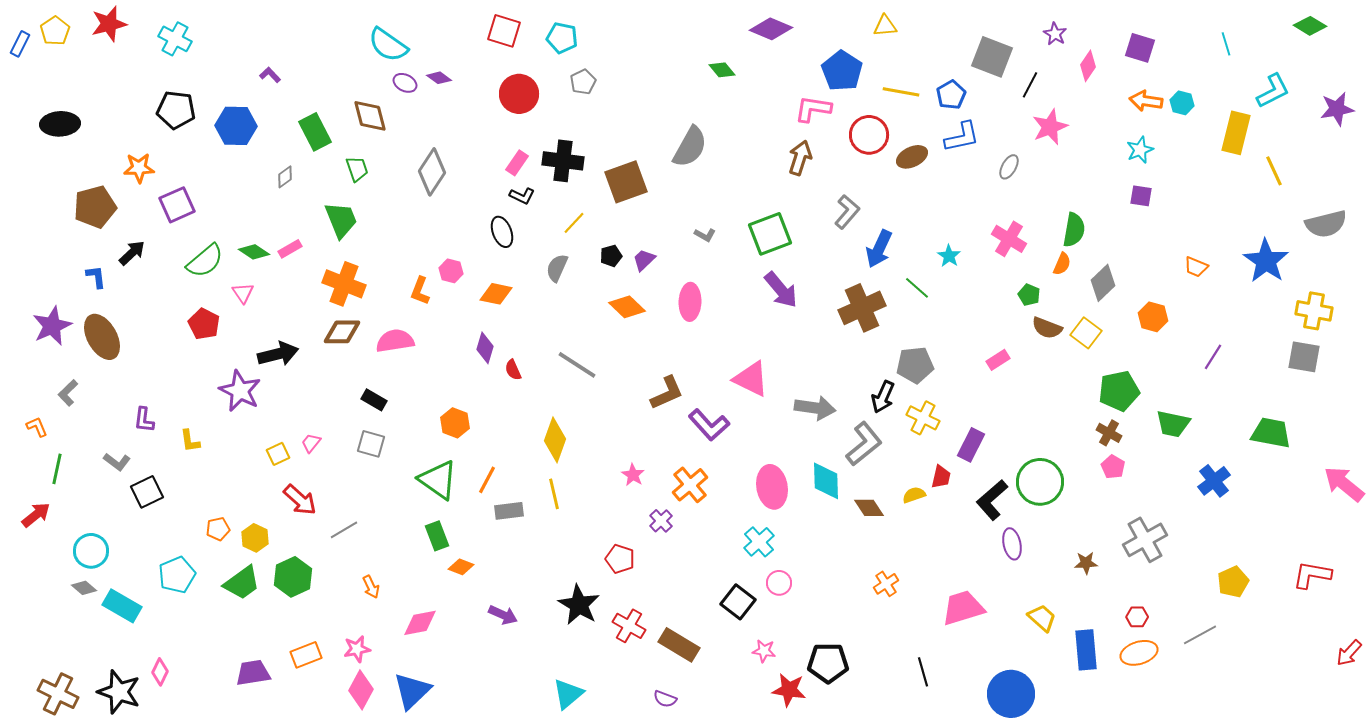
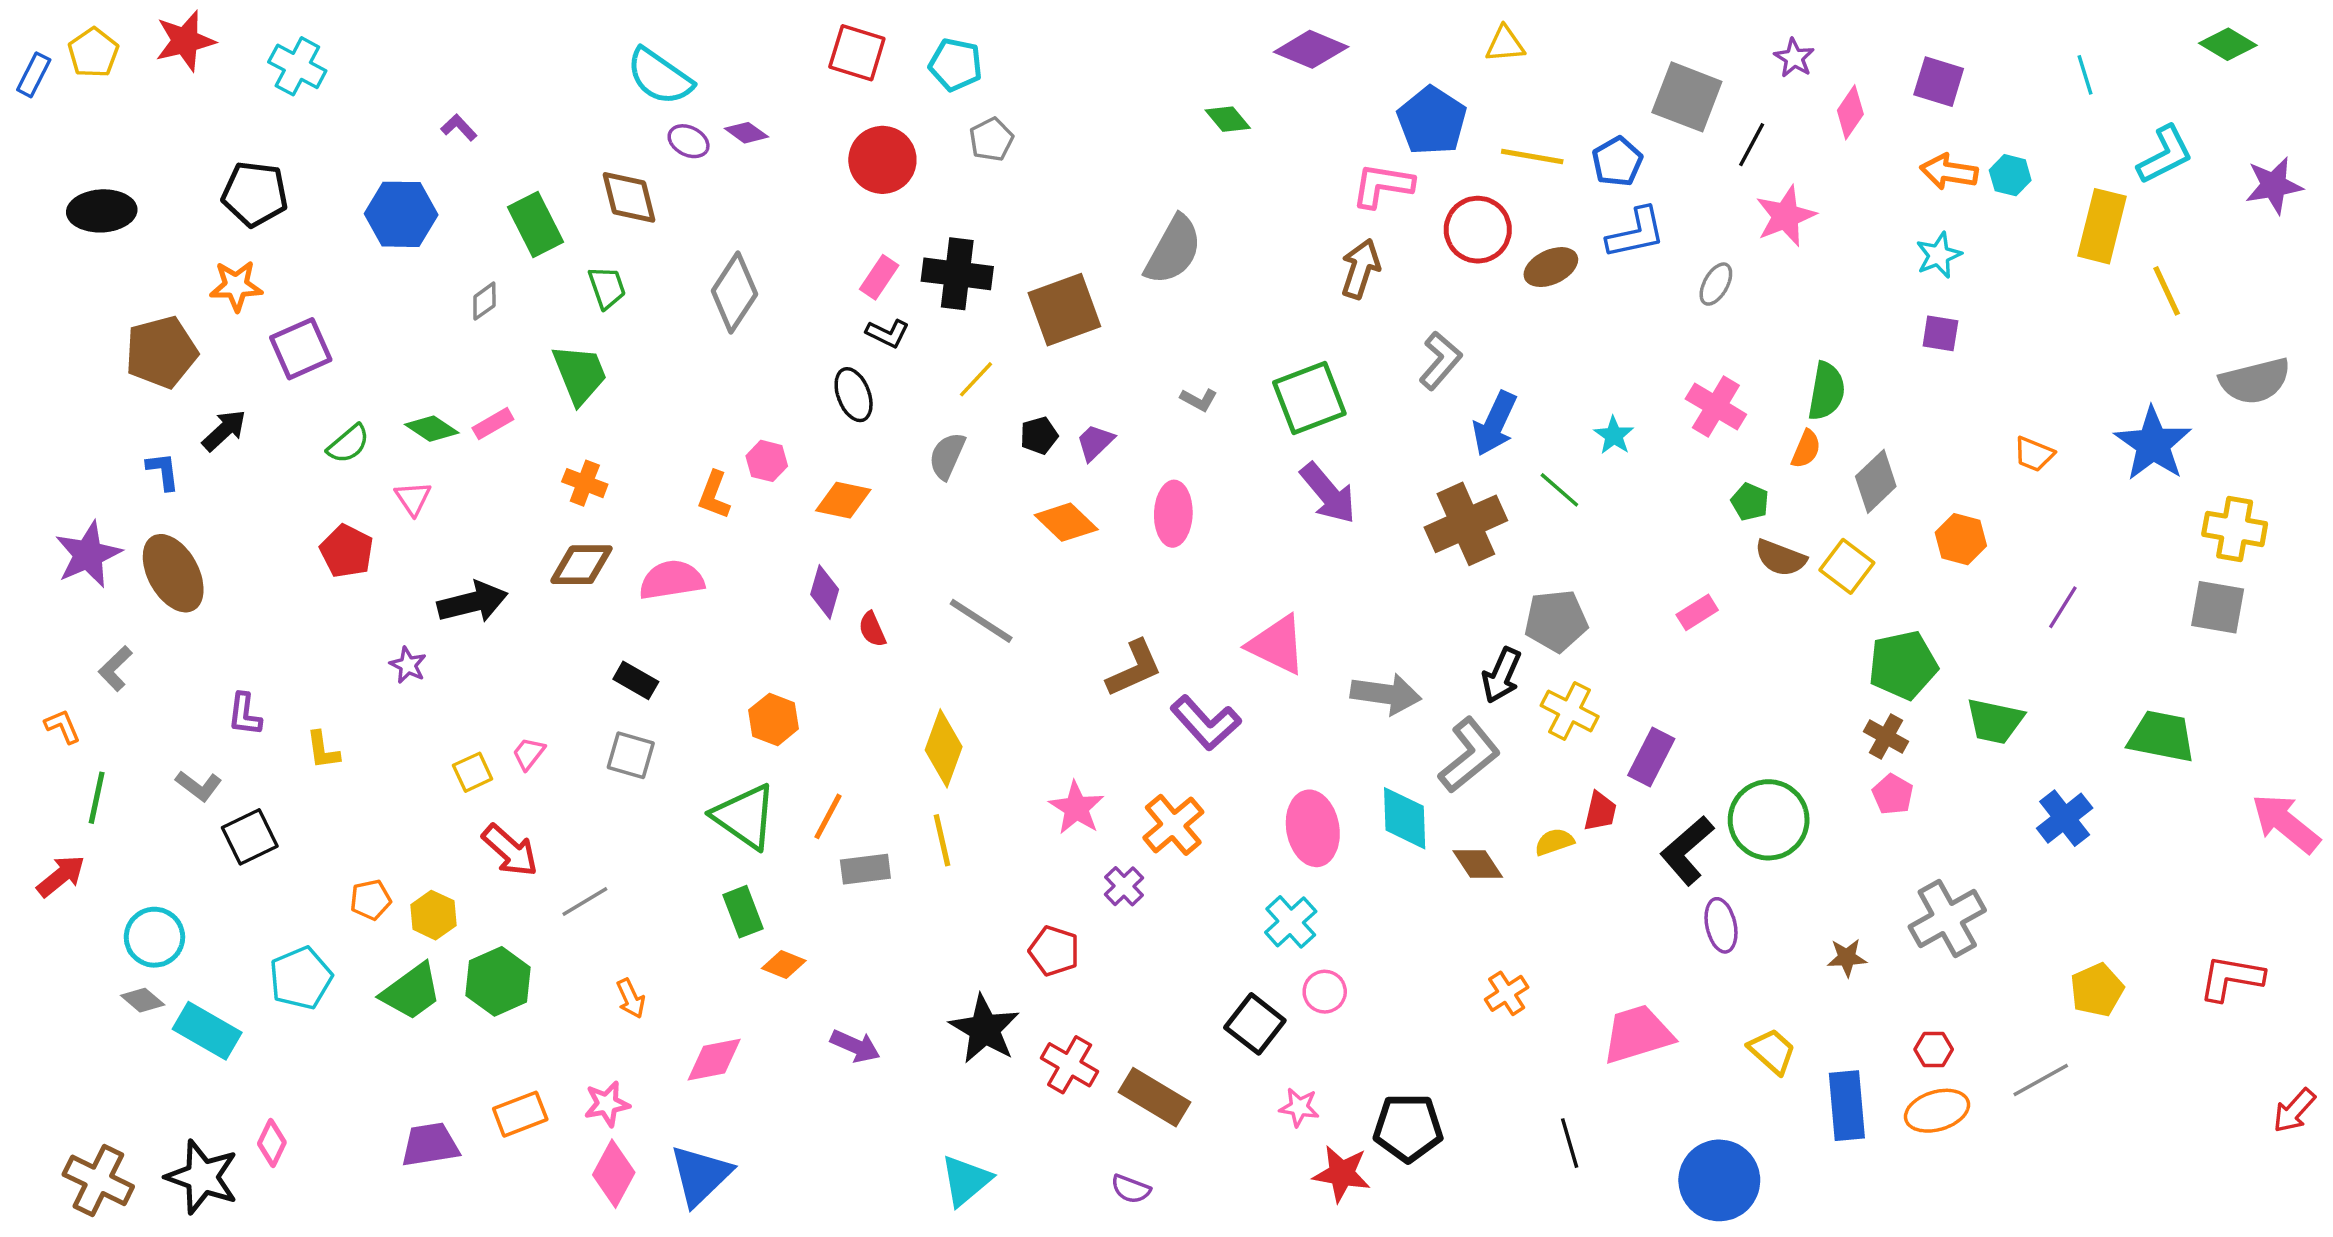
black pentagon: (176, 110) -> (255, 194), moved
green semicircle: (205, 261) -> (348, 444), size x0.7
orange cross: (344, 284) -> (585, 483), size x0.6
purple star: (240, 391) -> (408, 665), size x0.5
pink star: (633, 475) -> (1076, 808), size x1.4

